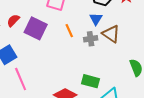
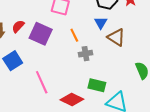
gray cross: (91, 39) -> (86, 54), moved
pink line: (21, 79) -> (42, 82), moved

